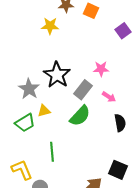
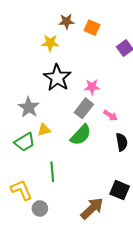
pink star: (101, 69) -> (92, 87), moved
black star: (57, 75) -> (57, 78), moved

